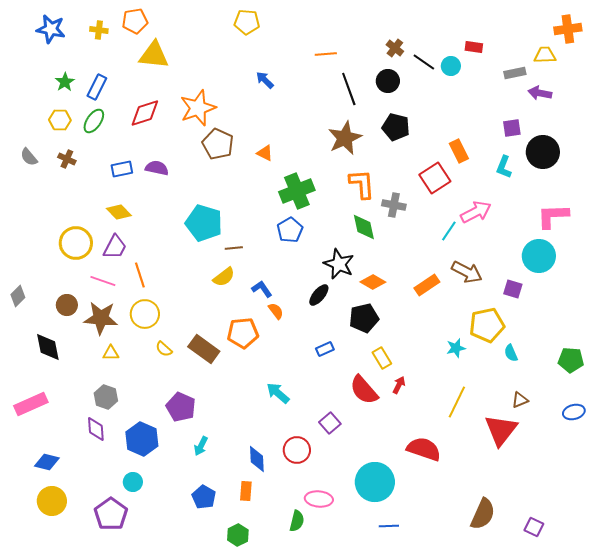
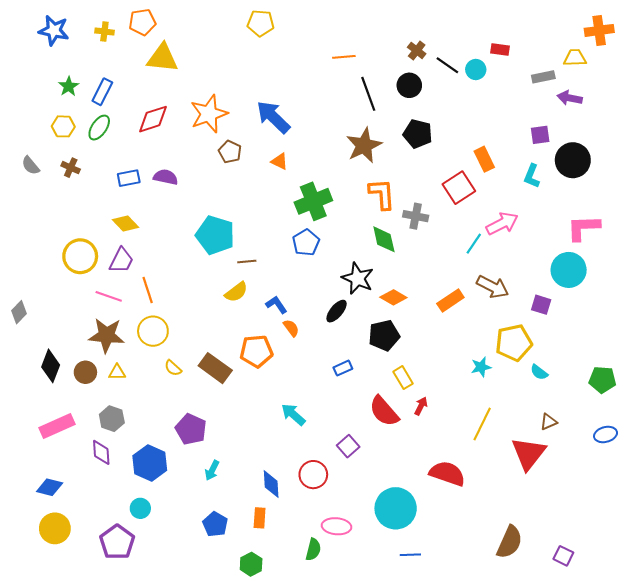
blue arrow: (265, 80) -> (273, 117), moved, size x1.8
brown pentagon: (218, 144) -> (230, 152), size x0.7
brown circle: (67, 305) -> (85, 372), moved
black diamond: (48, 347) -> (51, 366), turned 32
cyan semicircle: (511, 353) -> (539, 372), turned -30
pink rectangle: (31, 404) -> (57, 426), moved

